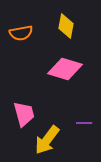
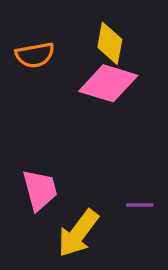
pink diamond: (65, 69) -> (108, 83), moved

